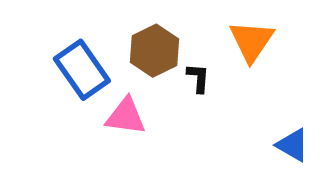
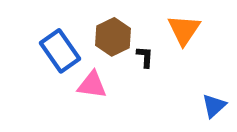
blue triangle: (293, 145) -> (214, 106), turned 48

